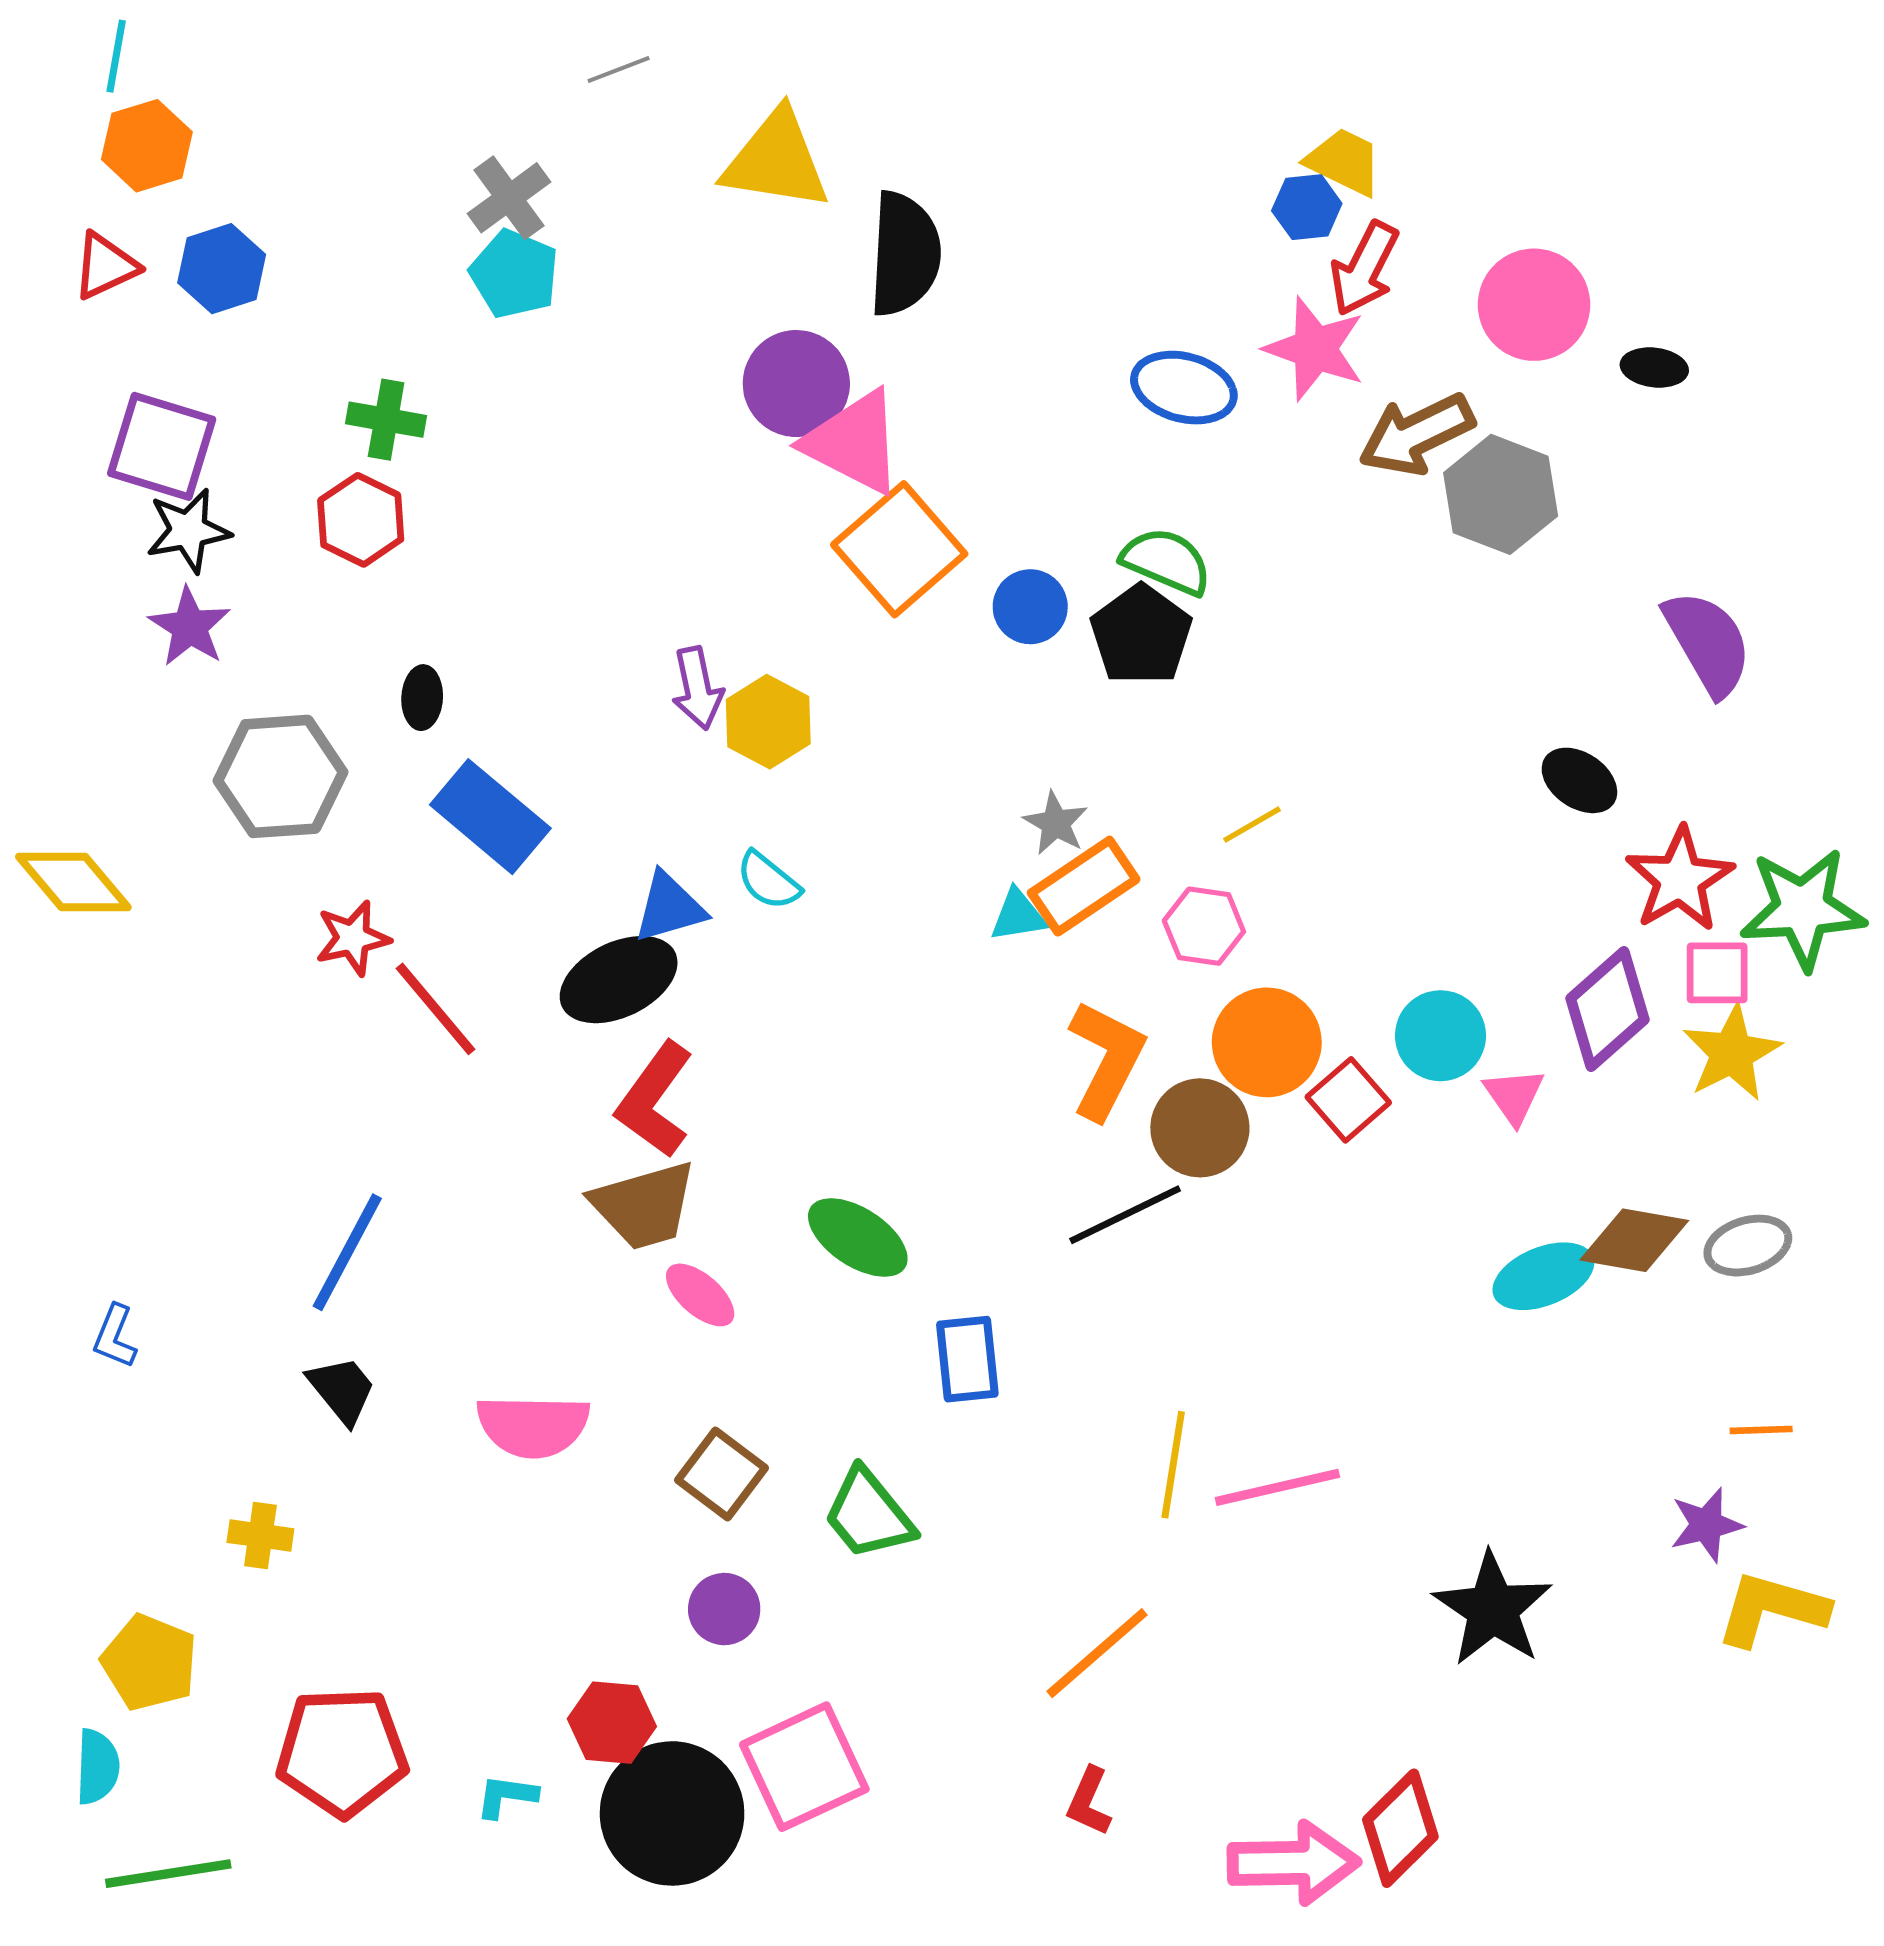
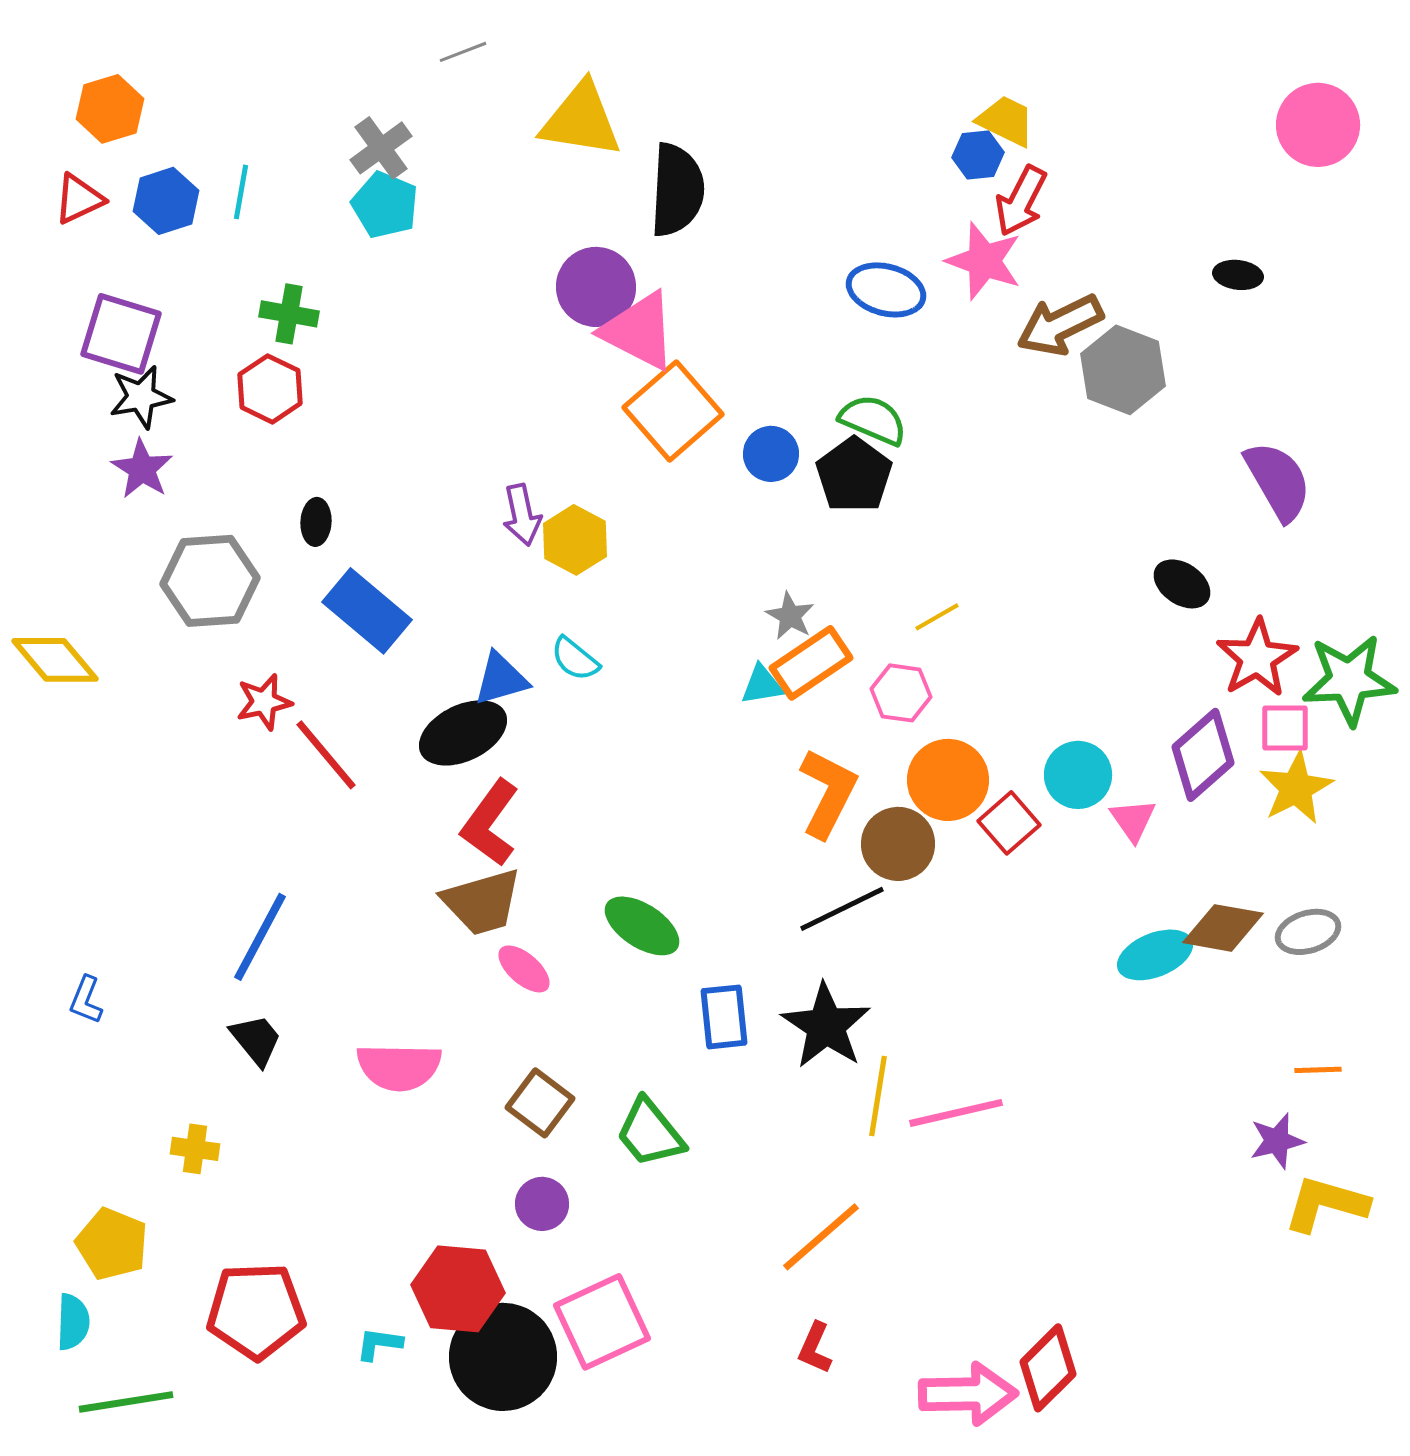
cyan line: (116, 56) -> (241, 192), moved
pink circle: (1534, 305) -> (1318, 125), moved
black star: (1493, 1609) -> (826, 1026), moved
red hexagon: (612, 1723) -> (458, 1289), size x1.4

